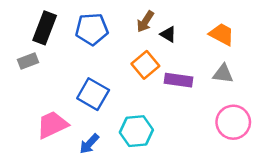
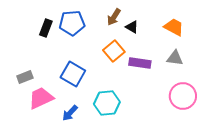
black rectangle: (45, 28) -> (46, 28), moved, size x0.7
gray rectangle: (28, 61) -> (25, 77), moved

